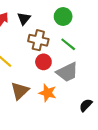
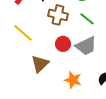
red circle: (43, 62) -> (63, 44), moved
orange star: (48, 93) -> (73, 80), moved

